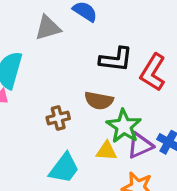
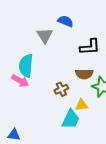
gray triangle: (48, 28) -> (45, 35), turned -36
yellow triangle: (106, 151) -> (82, 105), moved

